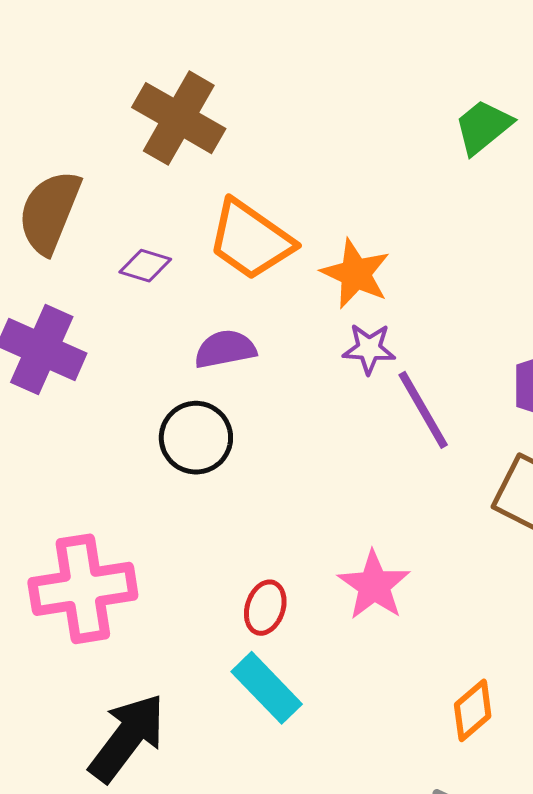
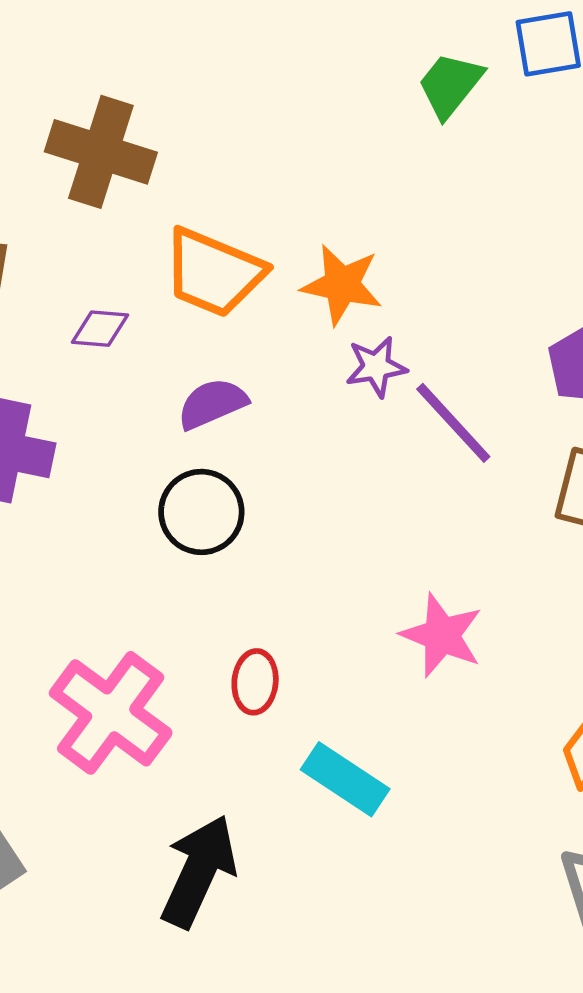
pink cross: (83, 589) -> (111, 713), turned -32
red ellipse: (265, 608) -> (255, 682), moved

